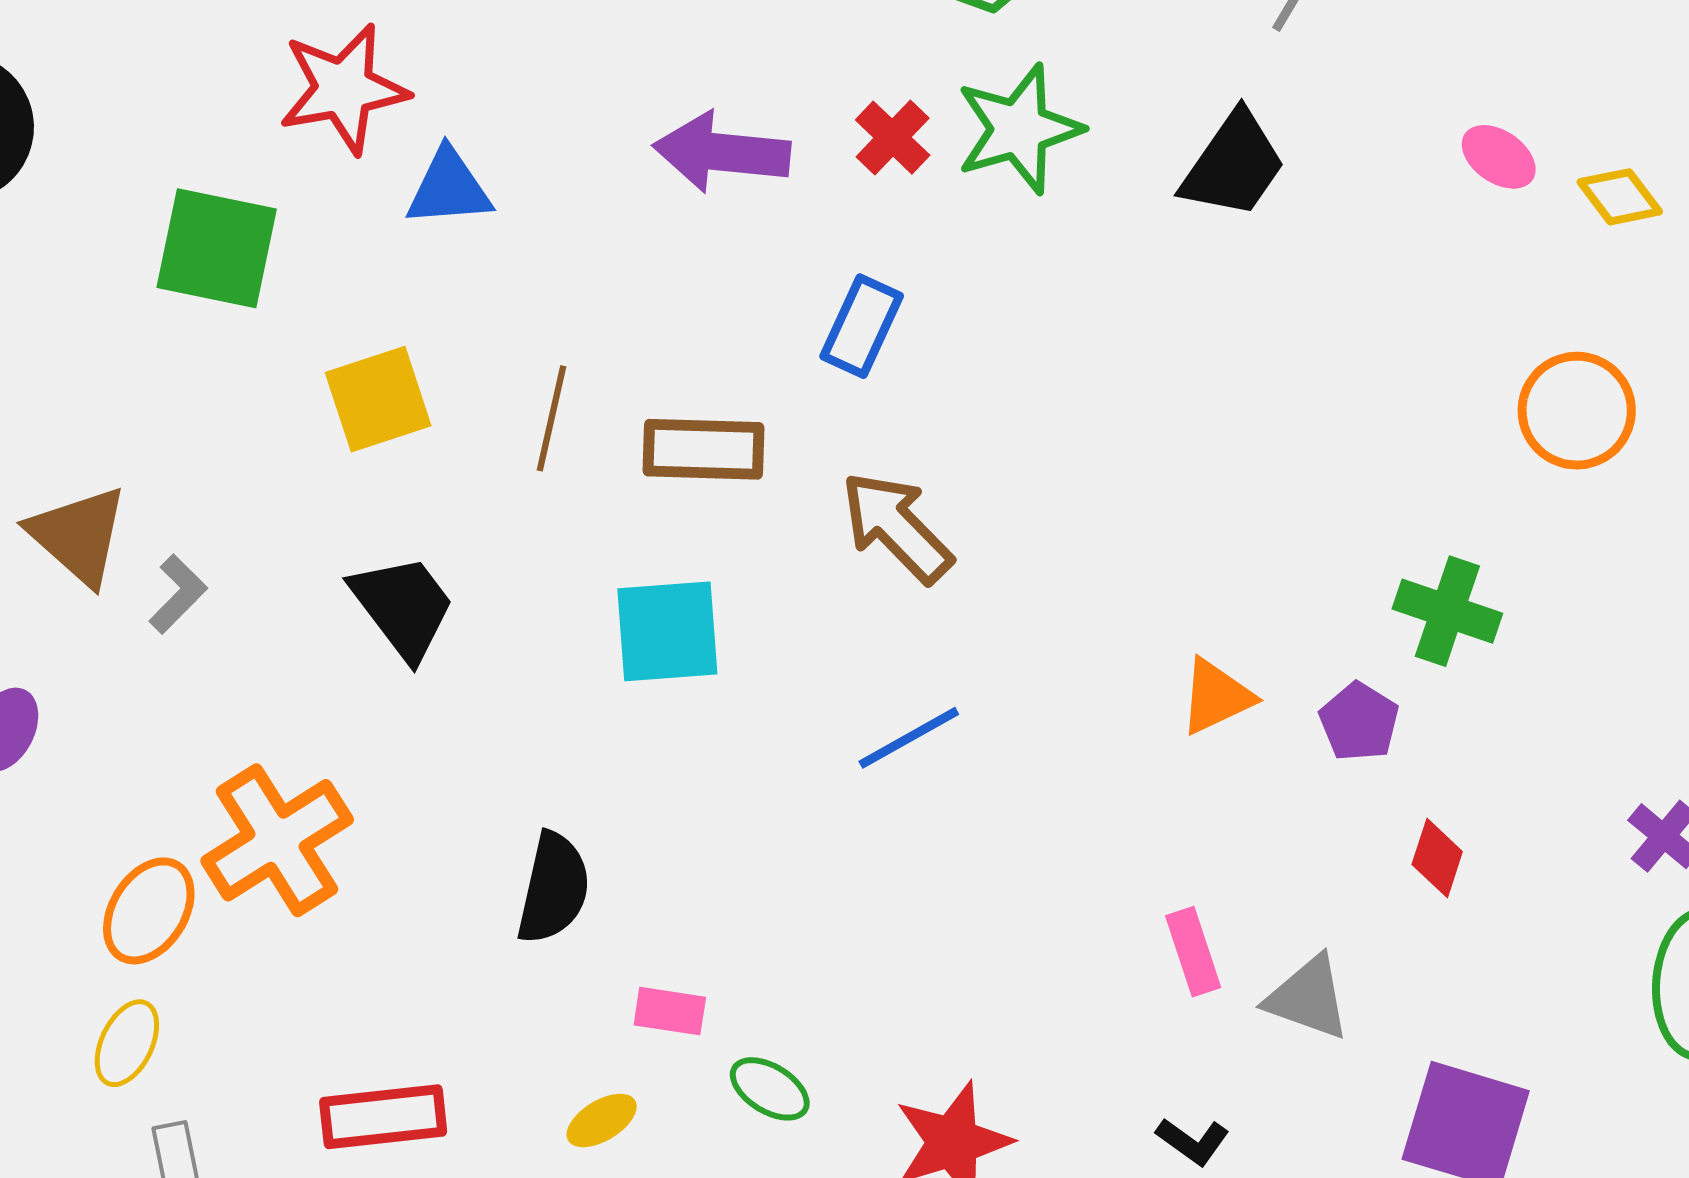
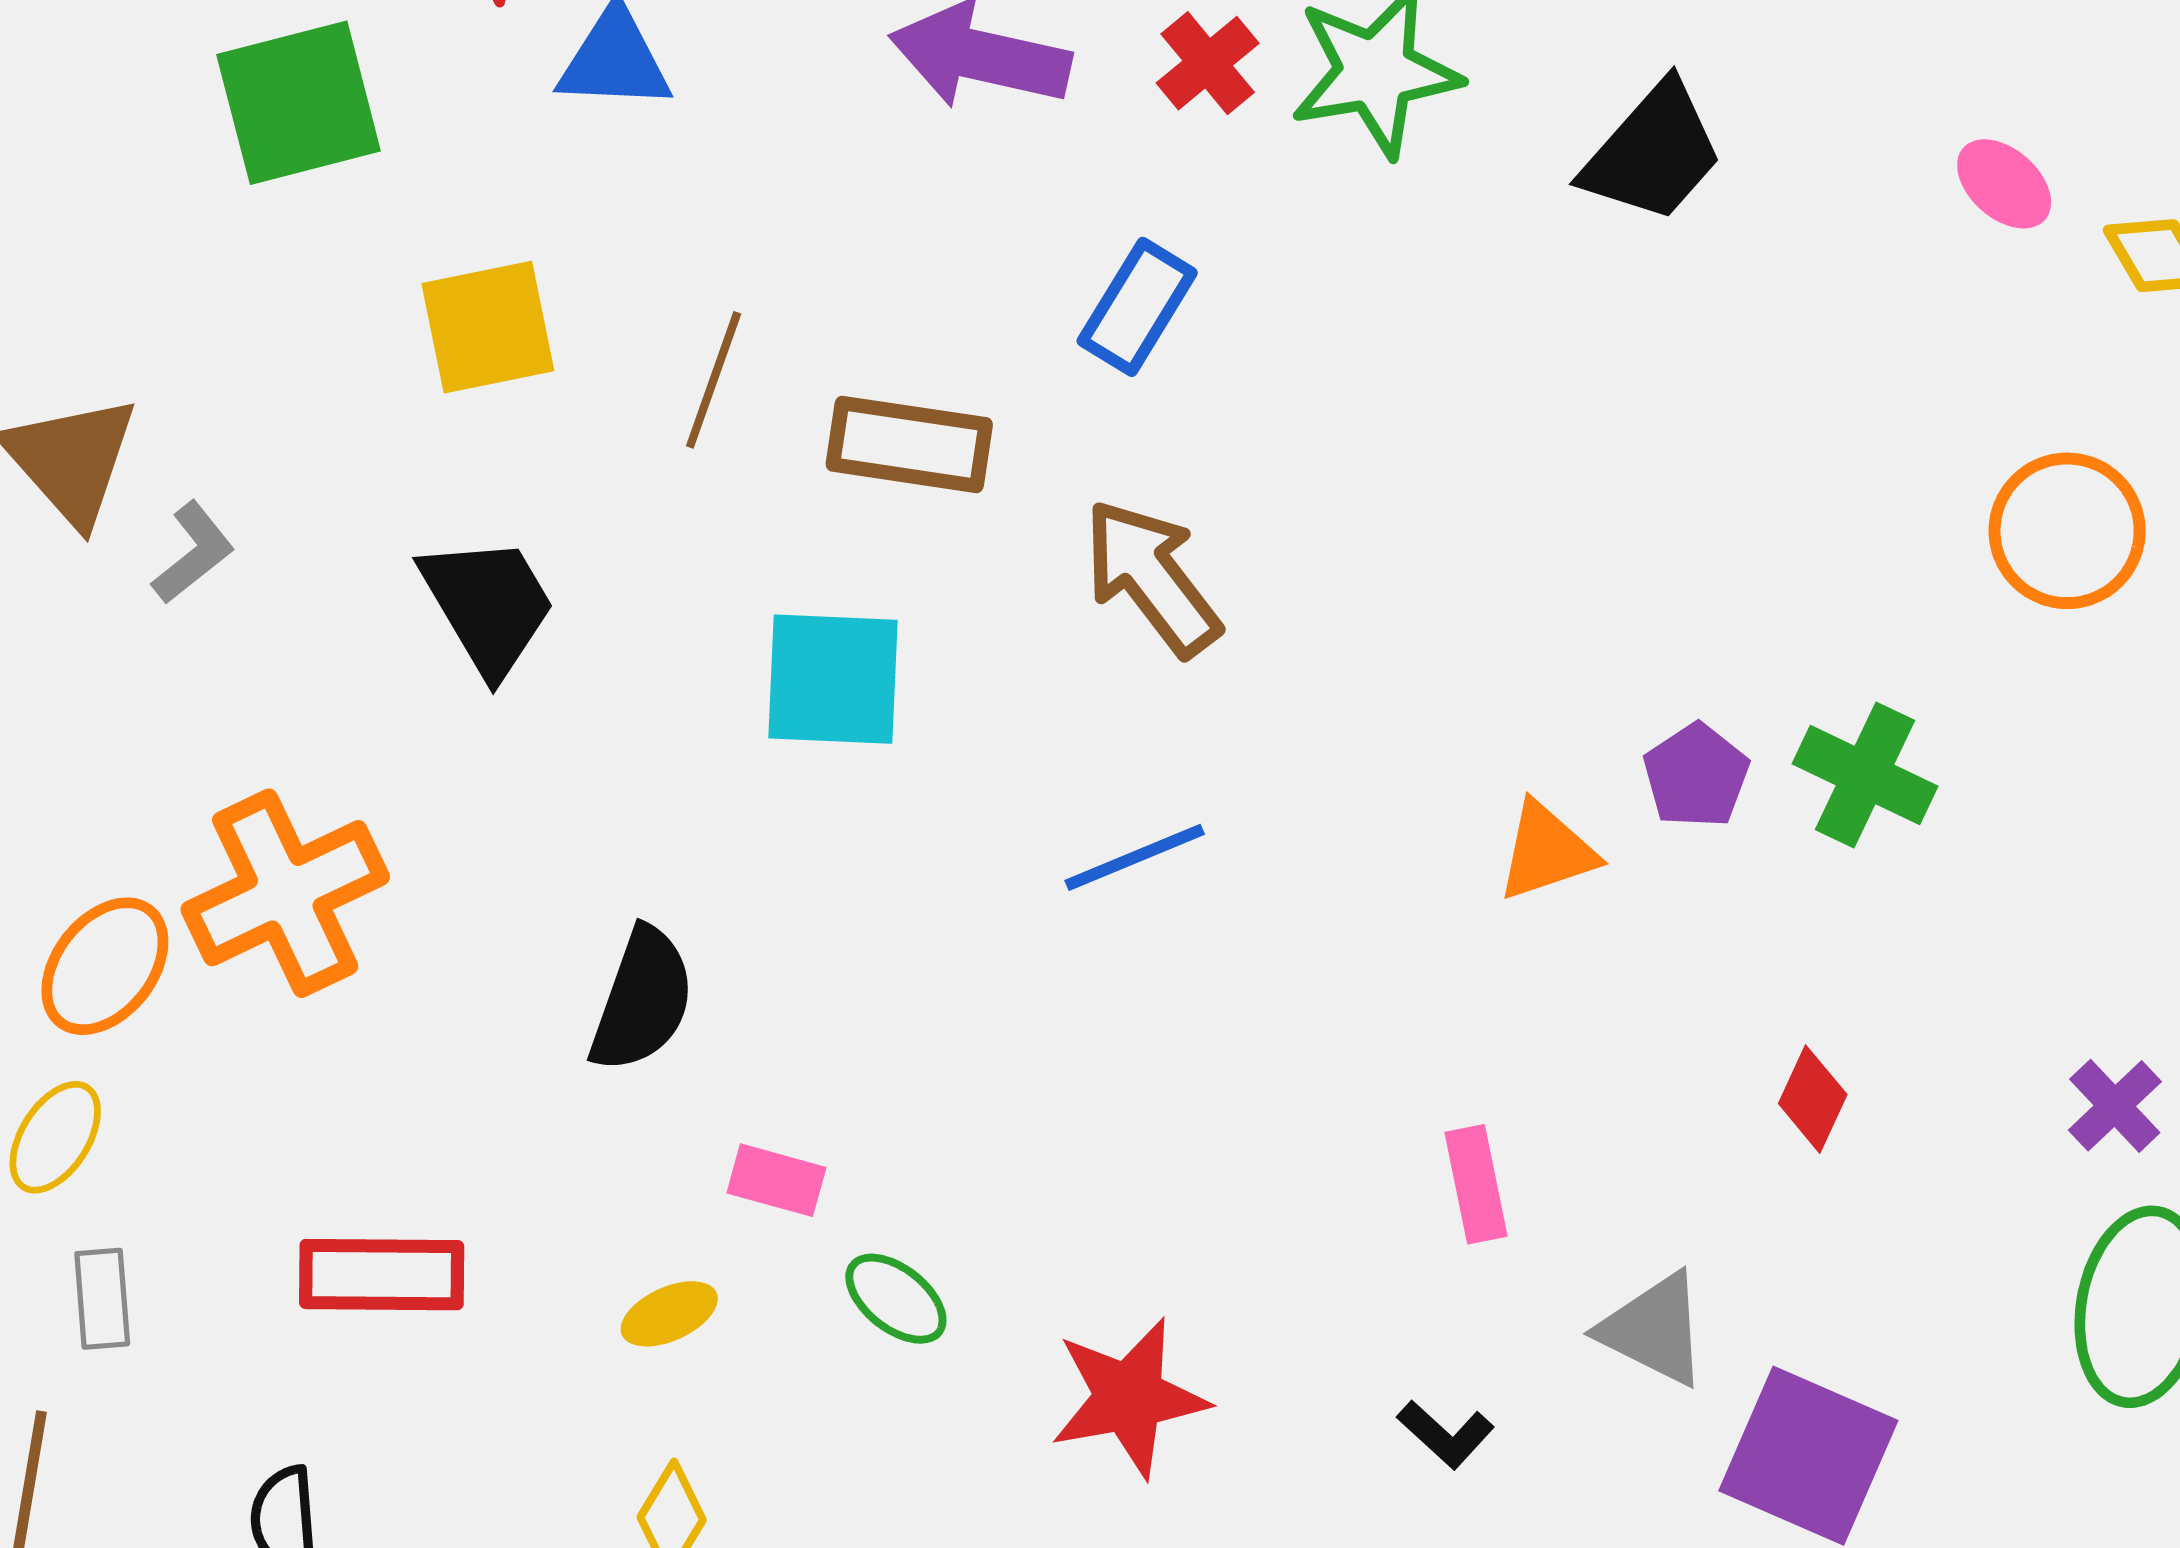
green square: (217, 248) -> (299, 103), turned -33
purple pentagon: (1359, 722) -> (1696, 776), moved
gray triangle: (1308, 998) -> (1654, 1329), moved

